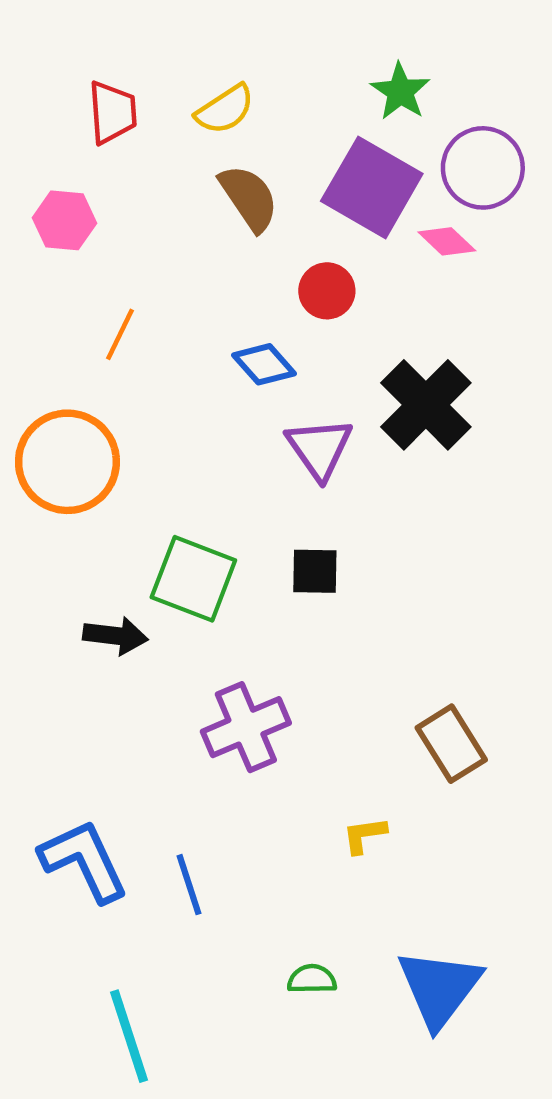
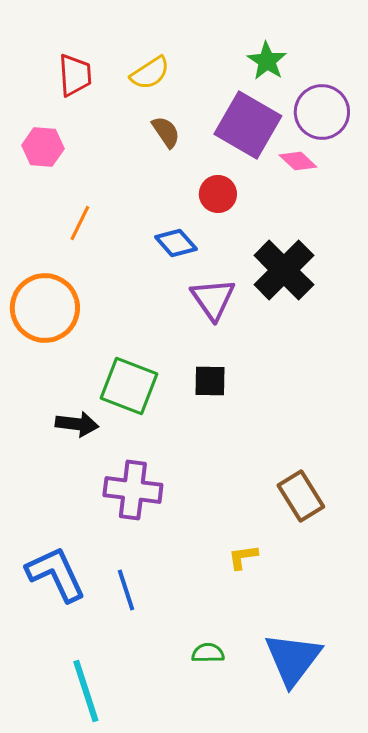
brown semicircle: (249, 198) -> (166, 132), size x0.7
purple cross: (246, 727) -> (133, 490), moved, turned 30

